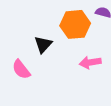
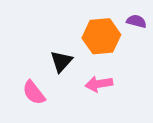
pink arrow: (90, 62) -> (99, 84), moved

